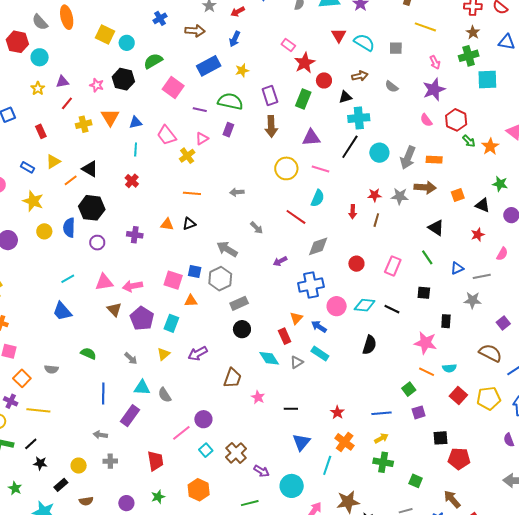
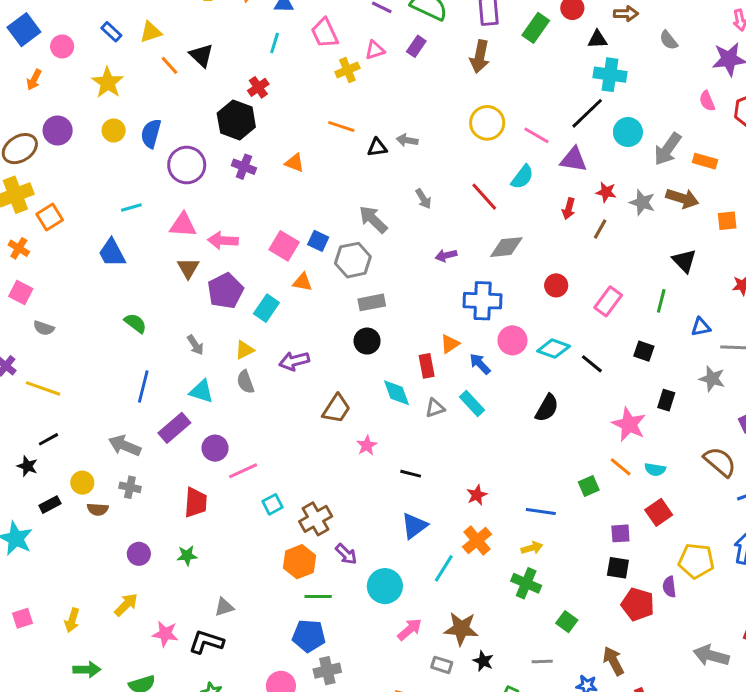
purple triangle: (311, 138) -> (574, 160), moved
orange line: (71, 180) -> (170, 65), turned 72
black hexagon: (92, 208) -> (236, 120), moved
black triangle: (189, 224) -> (377, 147), moved
purple circle: (97, 243) -> (187, 165), size x1.6
green line: (427, 257) -> (661, 301), turned 35
gray semicircle: (51, 369) -> (44, 328), moved
orange square: (22, 378) -> (50, 217), moved
gray semicircle: (165, 395) -> (245, 382), moved
yellow pentagon: (489, 398) -> (696, 561), moved
purple square: (419, 412) -> (620, 533), moved
purple circle: (203, 419) -> (215, 448), moved
gray arrow: (100, 435) -> (125, 446), size x1.5
purple semicircle: (509, 440) -> (669, 587), moved
black line: (31, 444) -> (48, 439), moved
orange hexagon: (199, 490) -> (300, 562), moved
brown semicircle: (86, 501) -> (98, 509), moved

